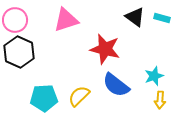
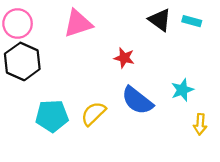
red star: (105, 49) -> (124, 58), size x0.6
yellow arrow: (160, 100) -> (200, 124), moved

